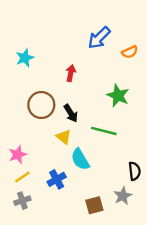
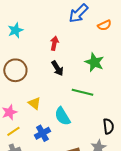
brown circle: (41, 105) -> (15, 70), moved
black arrow: (71, 113) -> (57, 68), moved
yellow triangle: (64, 137) -> (34, 103), moved

